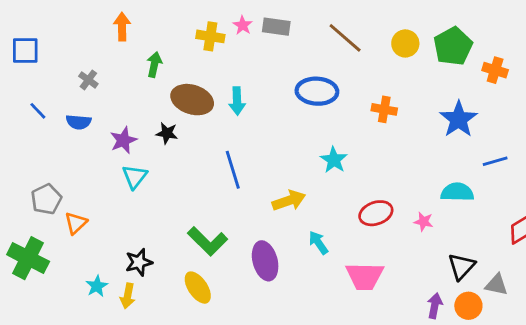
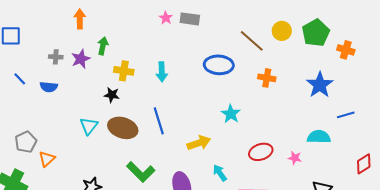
yellow cross: (210, 36) -> (124, 71), moved
brown line: (345, 38) -> (252, 41), moved
gray cross: (88, 80) -> (56, 57), turned -32
brown ellipse: (192, 100) -> (123, 128), moved
purple star: (123, 140) -> (81, 59), moved

